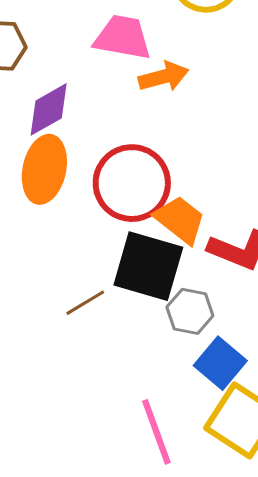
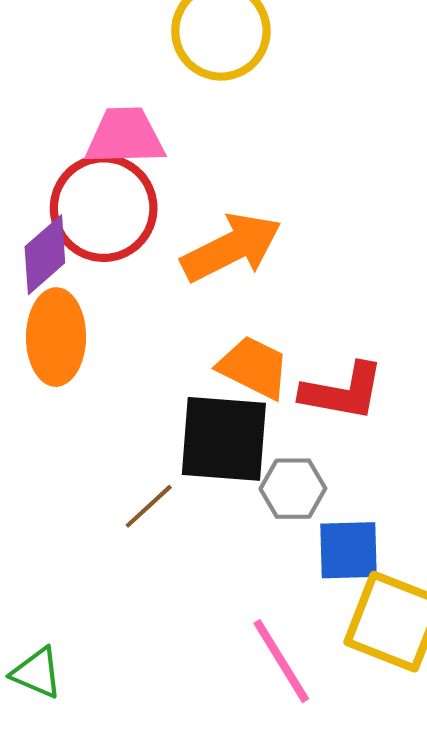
orange arrow: (164, 77) -> (231, 248), moved, size x1.5
red circle: (132, 183) -> (104, 208), moved
blue square: (220, 363) -> (348, 550), turned -30

